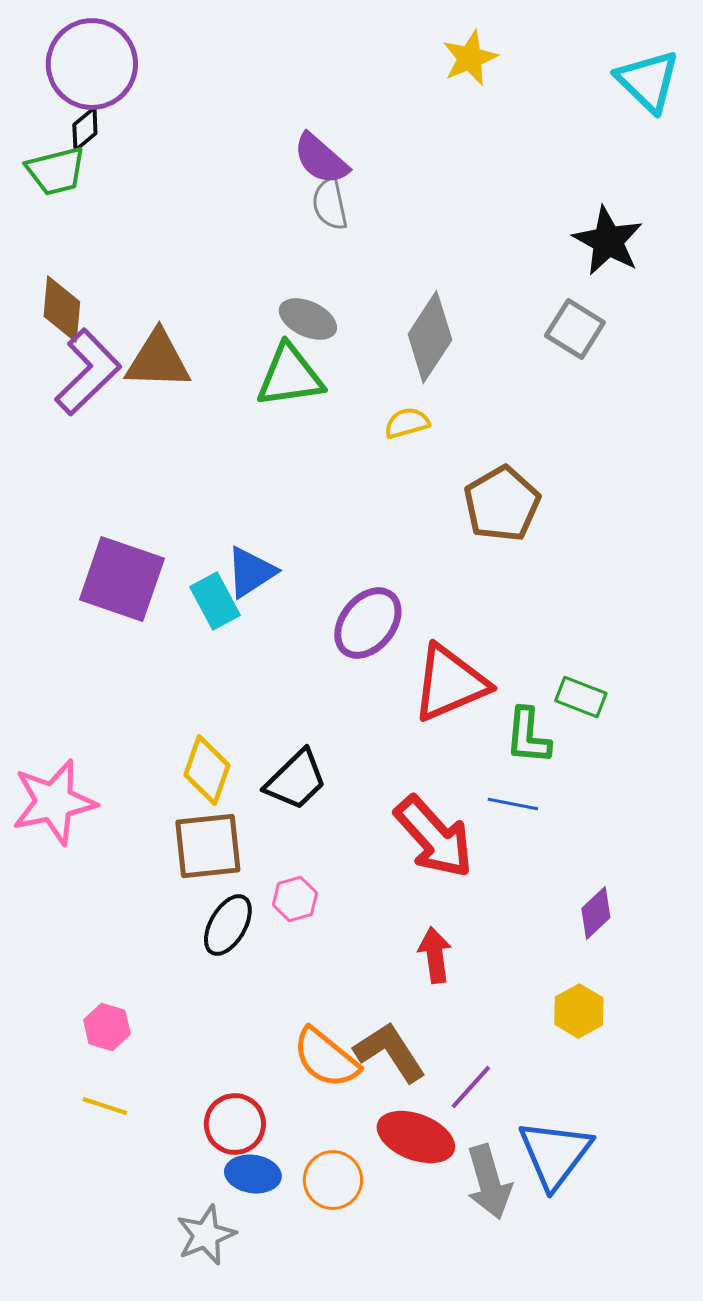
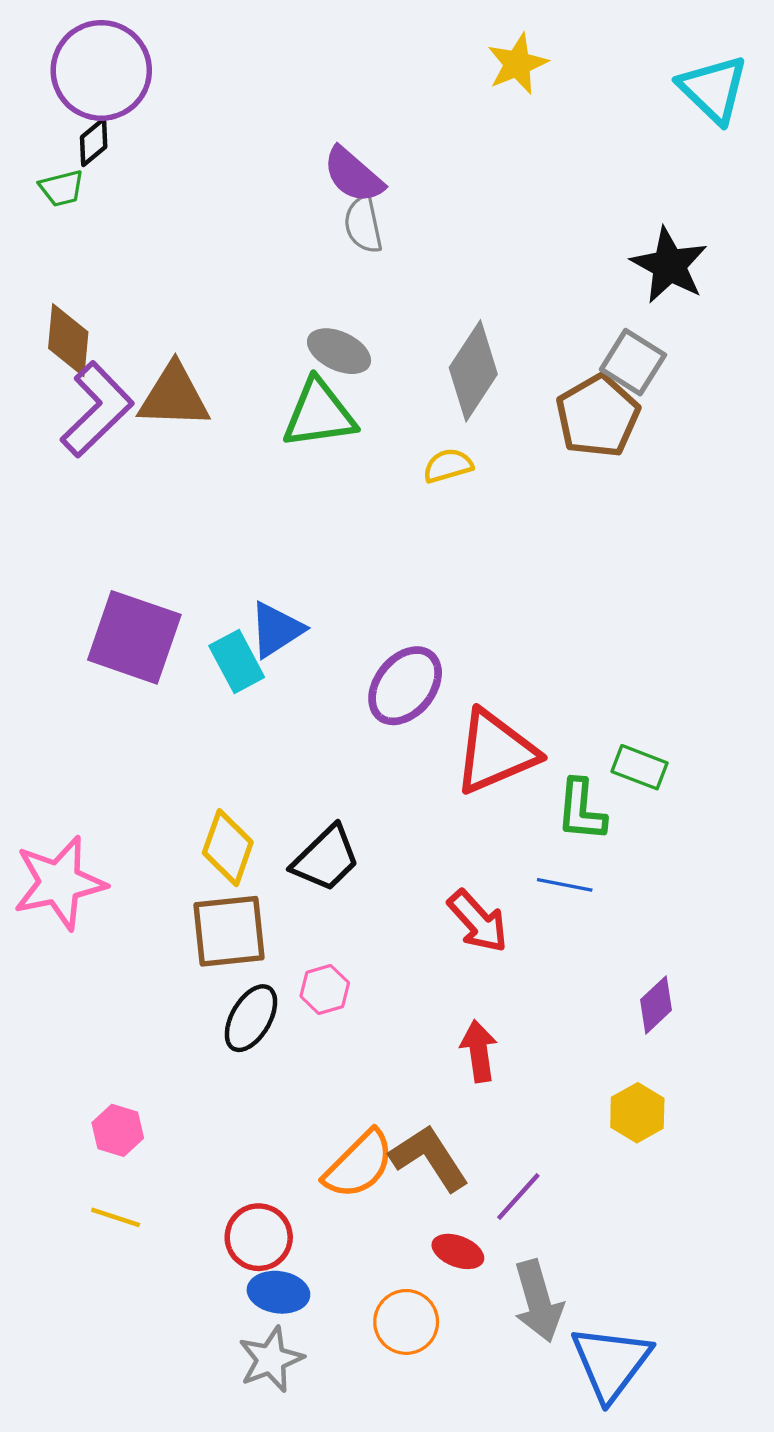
green trapezoid: (56, 171) -> (62, 188), size x0.7
brown pentagon: (502, 504) -> (598, 416), moved
red arrow: (434, 837) -> (478, 921), size x0.7
orange semicircle: (326, 1058) -> (359, 1165), turned -84
red ellipse: (416, 1137) -> (458, 1251), size x0.6
blue triangle: (555, 1154) -> (611, 1363), moved
orange circle: (333, 1180) -> (406, 1322), moved
gray star: (206, 1235) -> (271, 1359), moved

